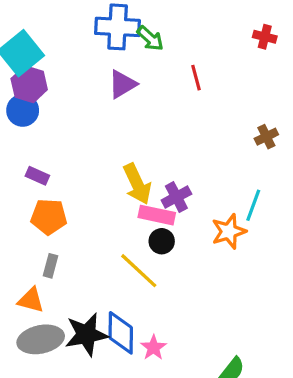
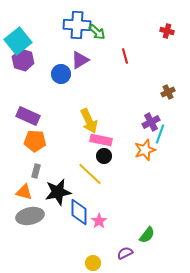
blue circle: (23, 110) -> (61, 74), moved
purple rectangle: (37, 176) -> (28, 116), size x1.6
purple cross: (176, 197) -> (151, 122), moved
black star: (86, 334) -> (58, 192), moved

